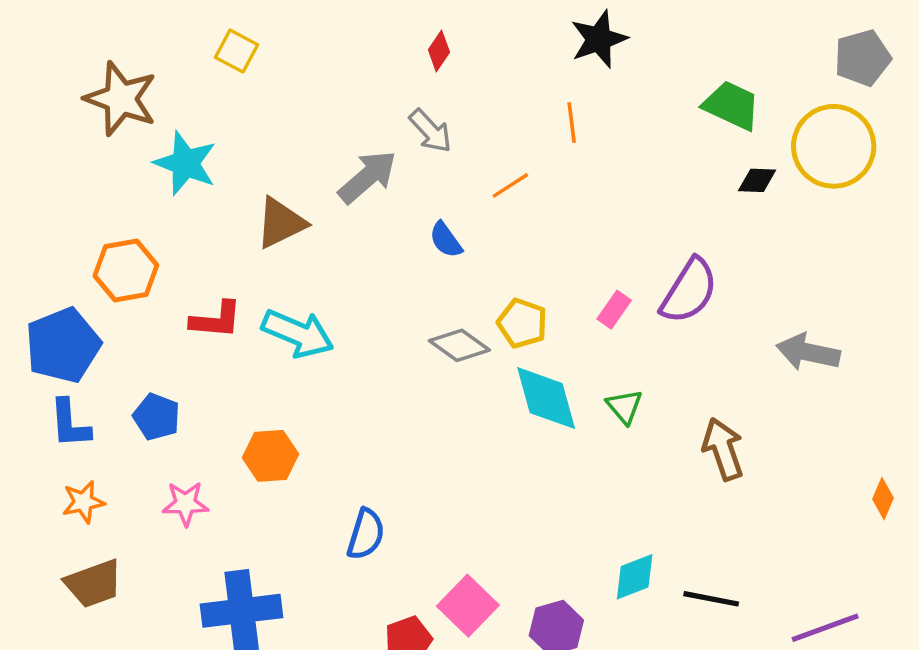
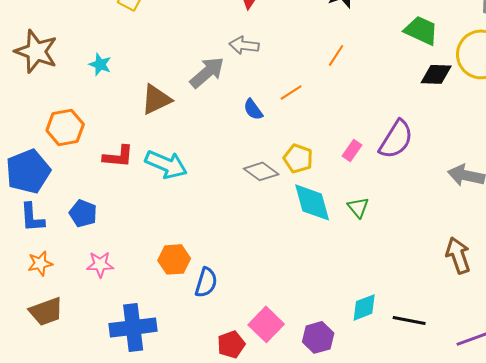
brown star: (121, 99) -> (36, 51), moved
orange line: (572, 122) -> (336, 55), moved, turned 40
gray arrow: (430, 131) -> (244, 45), turned 140
cyan star: (185, 163) -> (100, 64), size x0.6
black diamond: (757, 180) -> (436, 74), size x1.4
orange line: (510, 185) -> (291, 92), moved
brown arrow: (723, 449) -> (458, 255), moved
orange hexagon: (271, 456) -> (174, 259), moved

